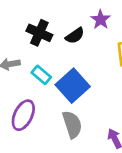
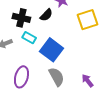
cyan rectangle: (41, 75) -> (29, 38), moved

